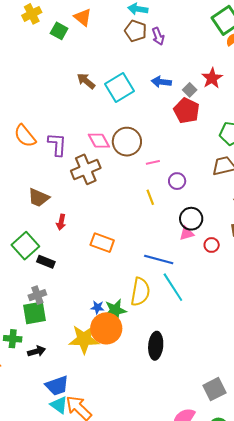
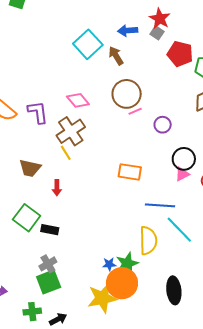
red star: (212, 78) -> (160, 19), moved
brown arrow: (86, 81) -> (116, 56), moved, turned 30
red pentagon: (186, 111) -> (180, 54), moved
brown circle: (127, 142) -> (127, 94), moved
yellow line: (150, 197) -> (66, 153), moved
orange rectangle: (102, 243) -> (130, 172), moved

